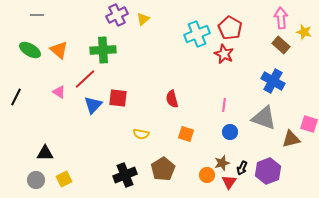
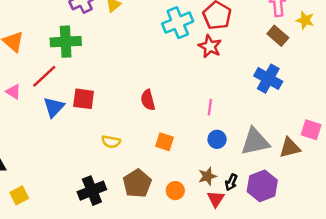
gray triangle: (264, 118) -> (255, 142), moved, turned -32
orange circle: (207, 175) -> (175, 191), moved

